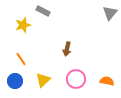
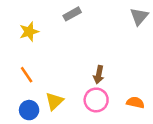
gray rectangle: (43, 11) -> (72, 14), moved, turned -56
brown arrow: (67, 49) -> (99, 75), moved
blue circle: (15, 81) -> (29, 110), moved

